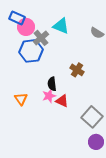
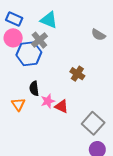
cyan triangle: (61, 26) -> (49, 20), moved
pink circle: (26, 27) -> (13, 38), moved
black semicircle: (52, 84) -> (34, 88), moved

